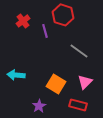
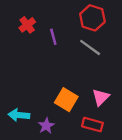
red hexagon: (63, 15) -> (92, 18), moved
gray line: (79, 51) -> (90, 47), moved
cyan arrow: (16, 75) -> (19, 115), moved

